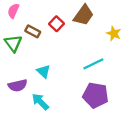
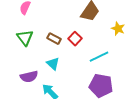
red square: (57, 24) -> (75, 39), moved
brown rectangle: (33, 31) -> (54, 39), moved

